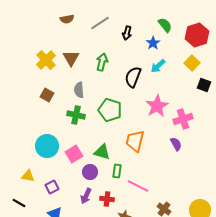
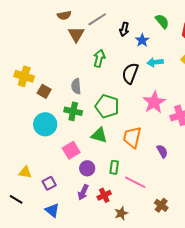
blue star: (153, 43) -> (142, 40), moved
brown triangle: (71, 58) -> (76, 34), moved
yellow cross: (46, 60) -> (24, 76), moved, turned -30
cyan arrow: (158, 66) -> (155, 62), turned 35
purple semicircle: (176, 144) -> (162, 151), moved
cyan circle: (47, 146) -> (45, 124), moved
green triangle: (102, 152) -> (99, 135), moved
red cross: (107, 199) -> (104, 195), turned -32

